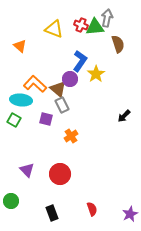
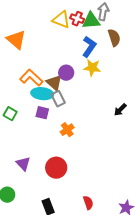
yellow triangle: (54, 29) -> (61, 20), moved
orange triangle: (20, 46) -> (16, 40), size x1.5
blue L-shape: (80, 61) -> (89, 47), moved
yellow star: (96, 74) -> (92, 68), turned -30
cyan ellipse: (21, 100) -> (42, 94), moved

